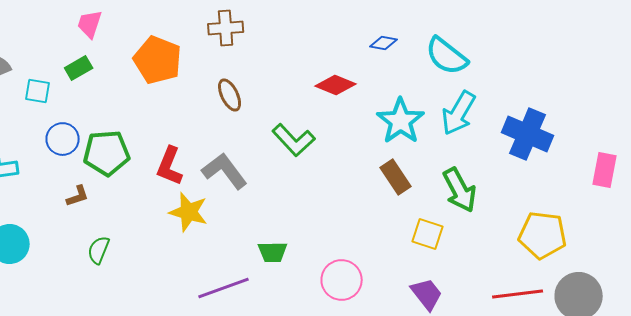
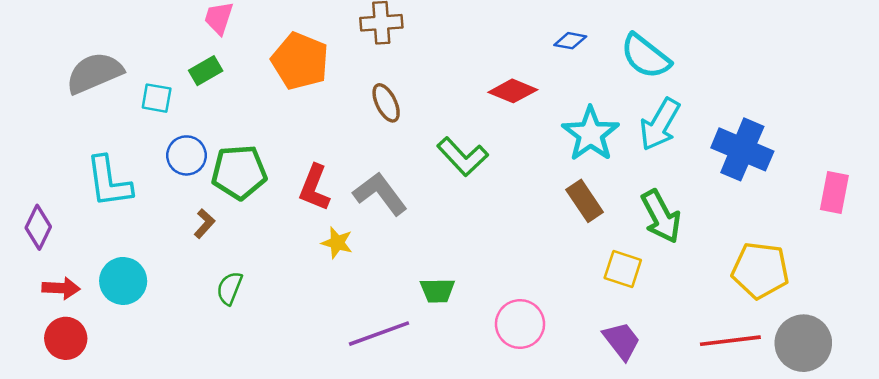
brown L-shape: (78, 196) -> (204, 224), turned -30
yellow star: (189, 212) -> (337, 243), size x0.7

